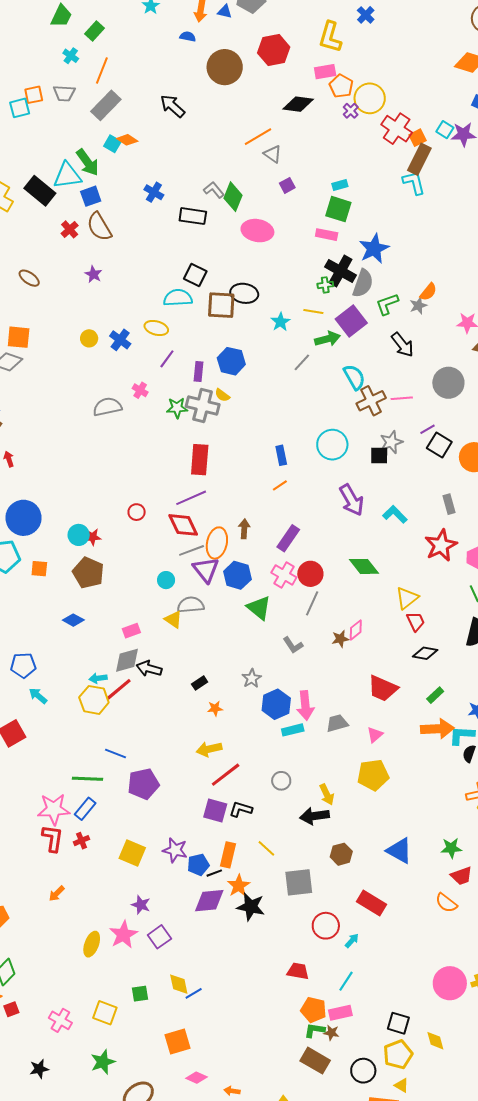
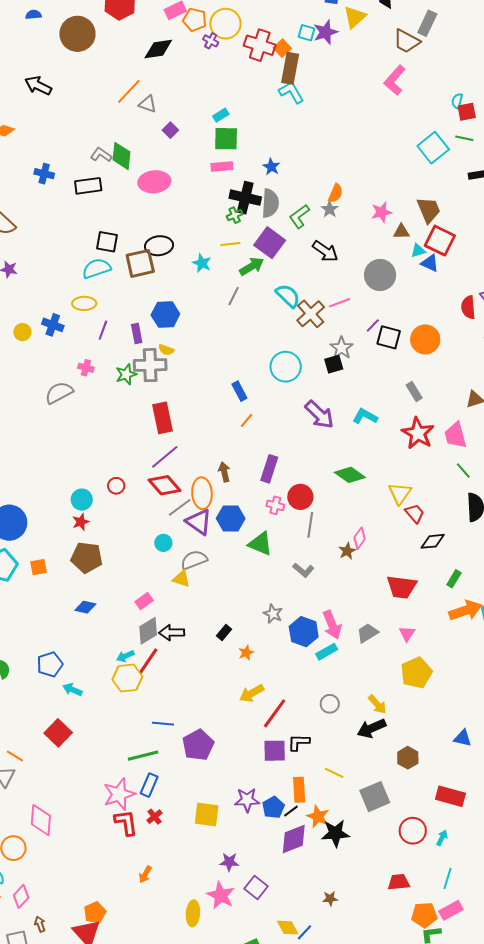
blue star: (374, 249) -> (271, 167), size x0.6
cyan circle: (79, 535) -> (82, 500), moved
pink cross: (284, 575) -> (275, 505), size x0.7
blue triangle: (399, 851) -> (463, 738), size x0.7
brown star: (331, 1033) -> (330, 899), moved

